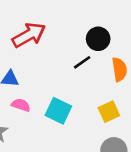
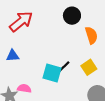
black line: (82, 62) -> (64, 67), moved
pink semicircle: (21, 105) -> (24, 88), moved

